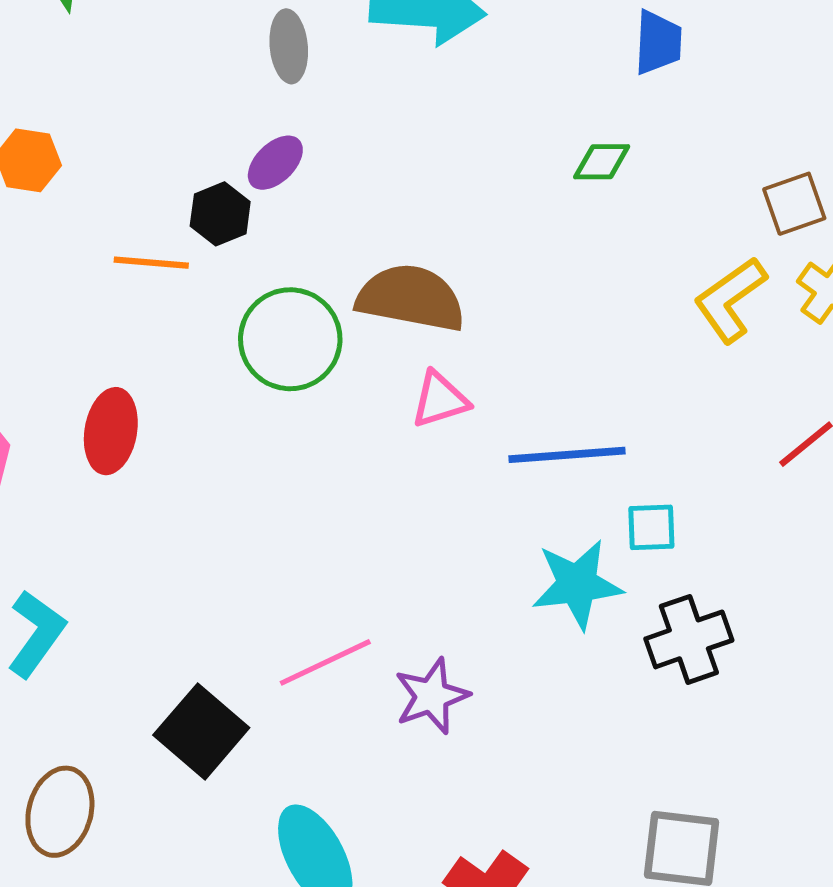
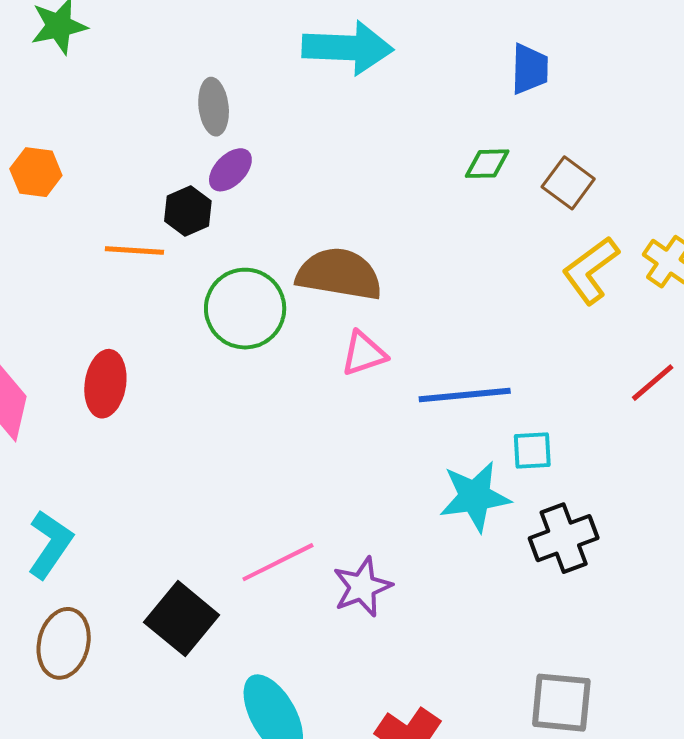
gray ellipse: (289, 46) -> (214, 107), moved
brown square: (794, 204) -> (568, 183), moved, turned -33
brown ellipse: (60, 812) -> (64, 643), moved

